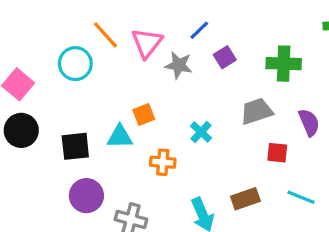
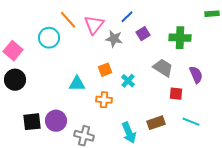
gray trapezoid: (257, 111) -> (163, 68), turned 50
orange square: (144, 114) -> (105, 70), moved
black square: (75, 146) -> (32, 122), moved

